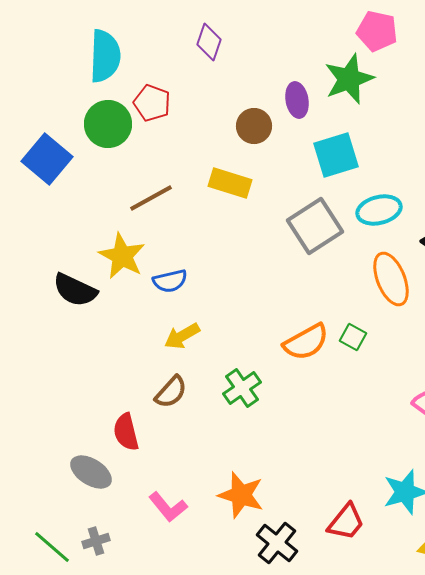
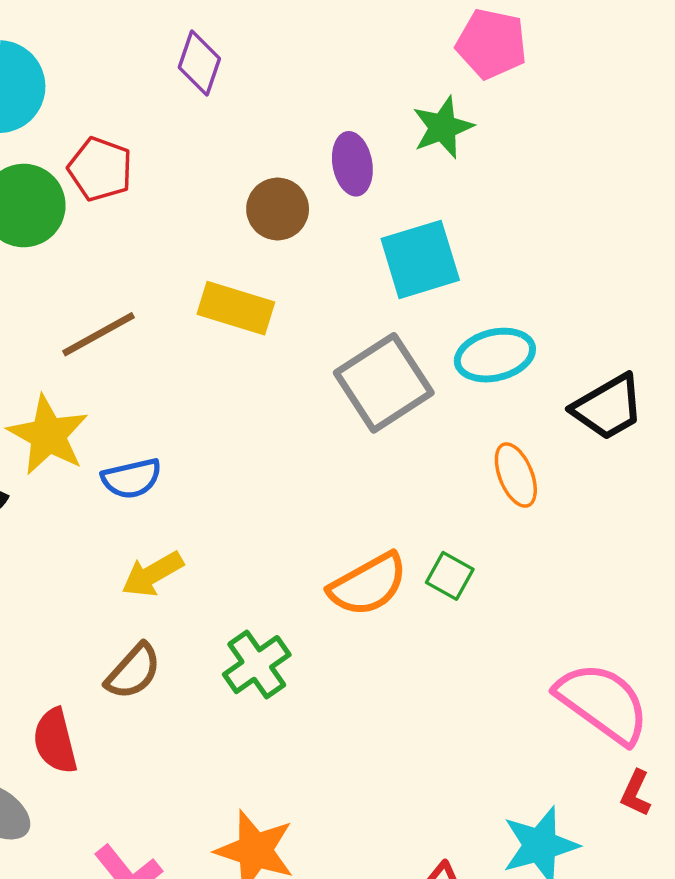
green star: (349, 79) -> (443, 127), size x0.7
orange ellipse: (391, 279) -> (516, 475), size x0.7

